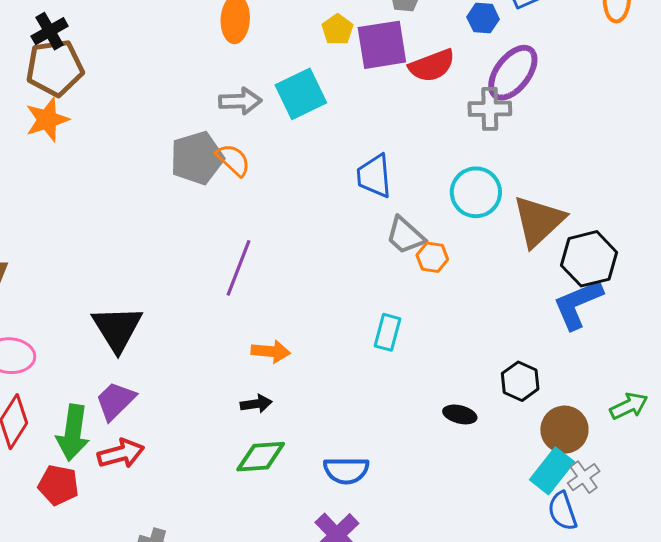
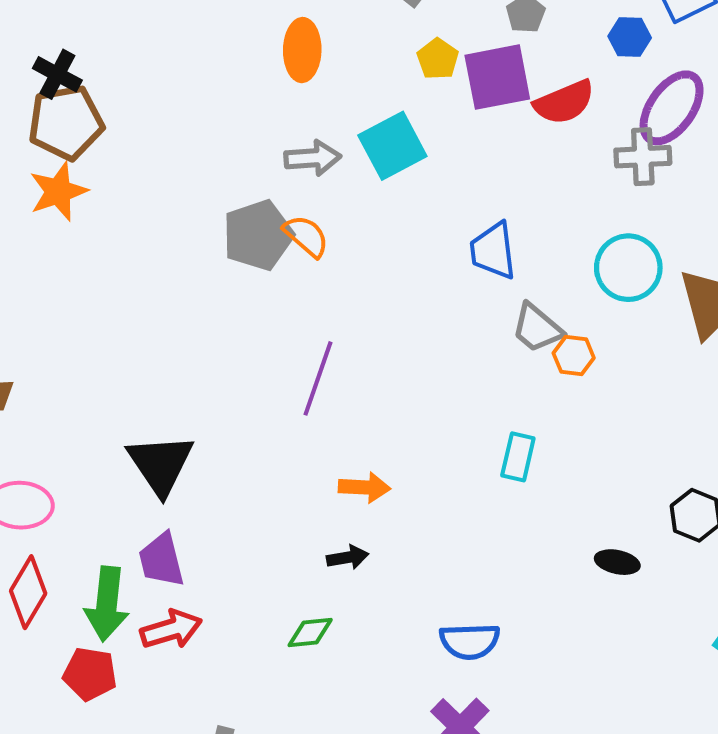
black cross: (50, 31) -> (57, 74), turned -30
purple trapezoid: (115, 401) -> (161, 560), turned -57
green diamond: (261, 457) -> (310, 633), moved, size x0.7

